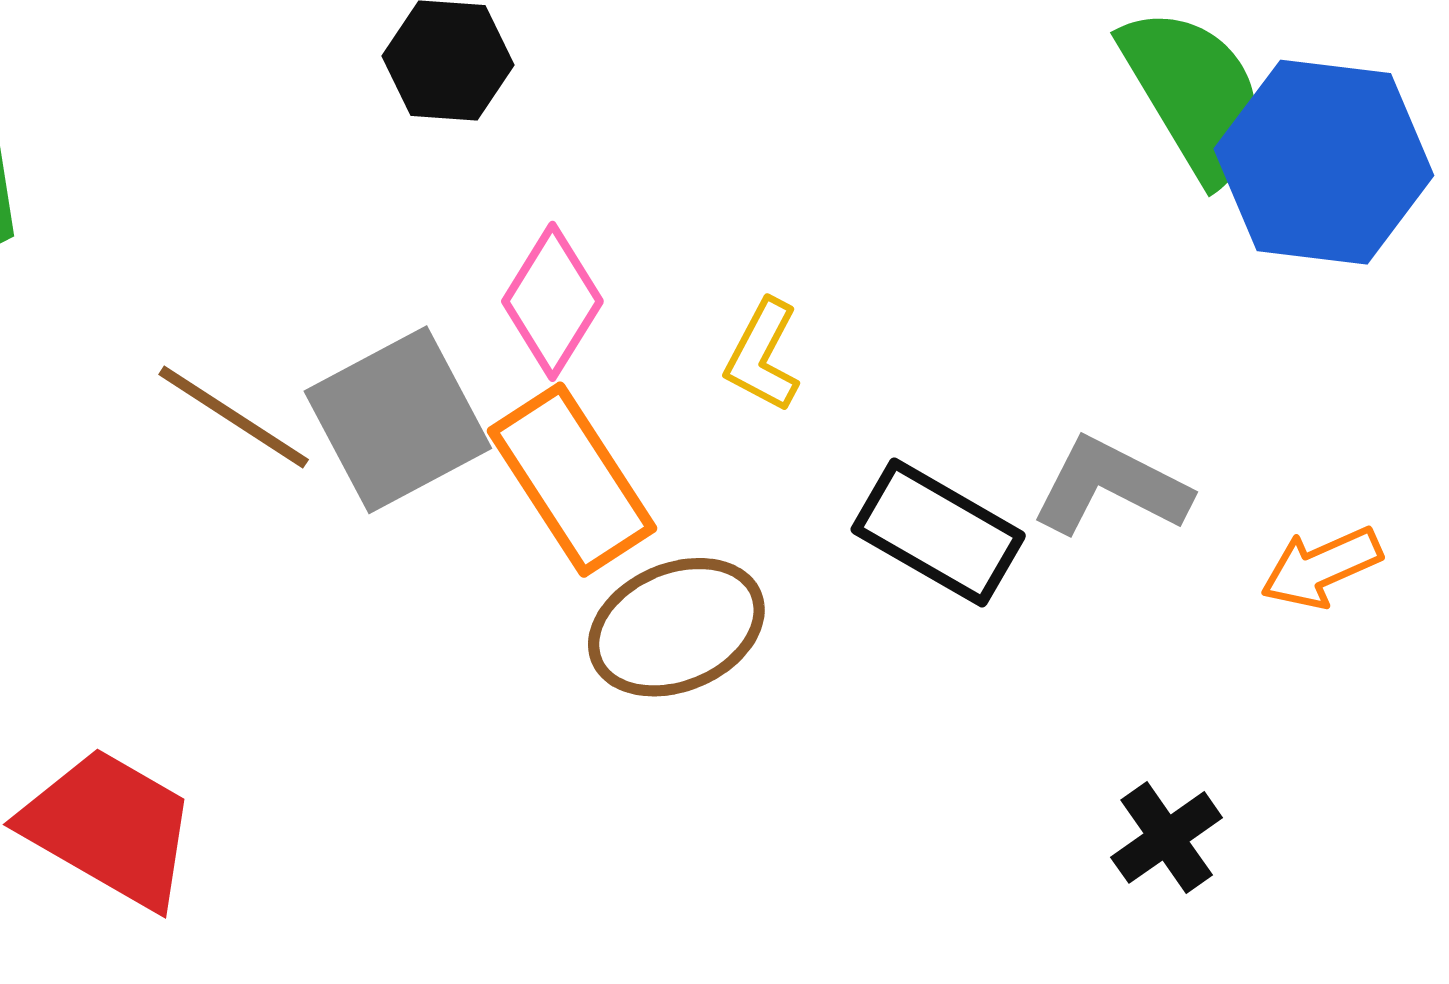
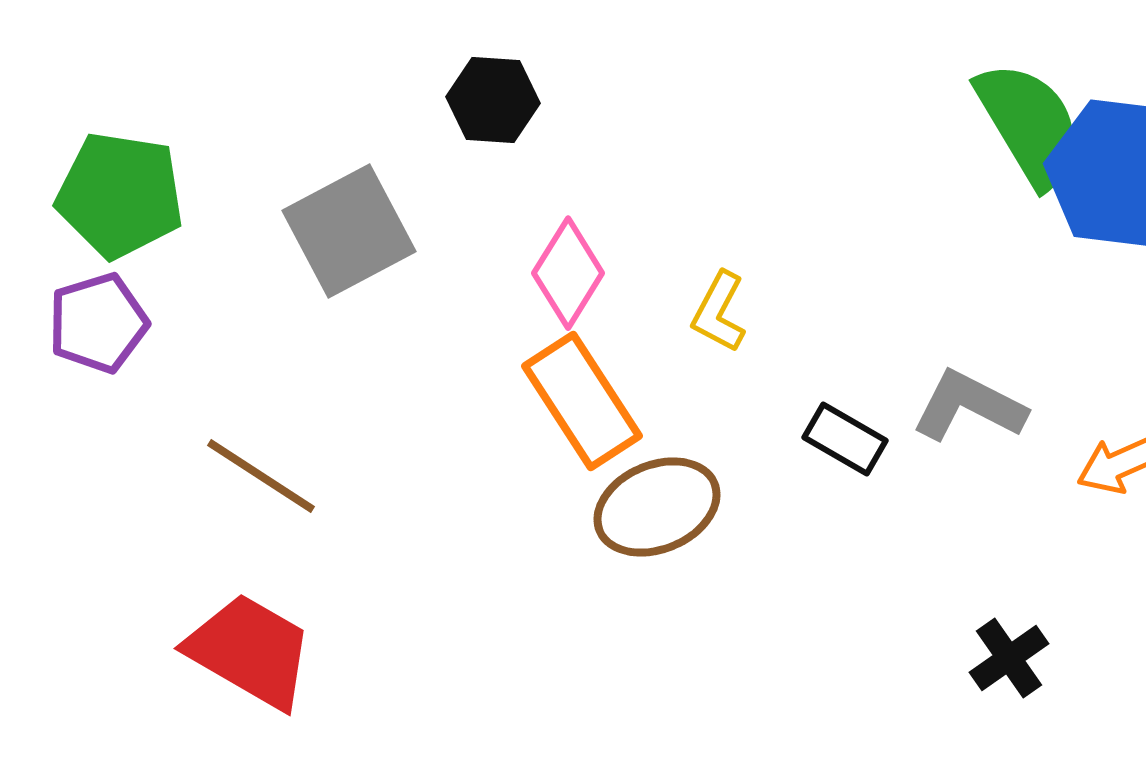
brown line: (234, 417) -> (261, 476), moved
gray square: (398, 420) -> (349, 231), moved
black rectangle: (938, 533) -> (845, 439), size x0.7

